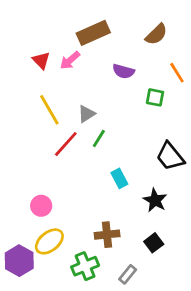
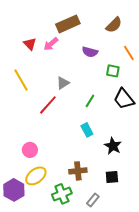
yellow line: (49, 110) -> (21, 80), moved
green line: (99, 139) -> (90, 101), moved
black trapezoid: (170, 156) -> (124, 99), moved
black square: (154, 243) -> (112, 177), turned 32

